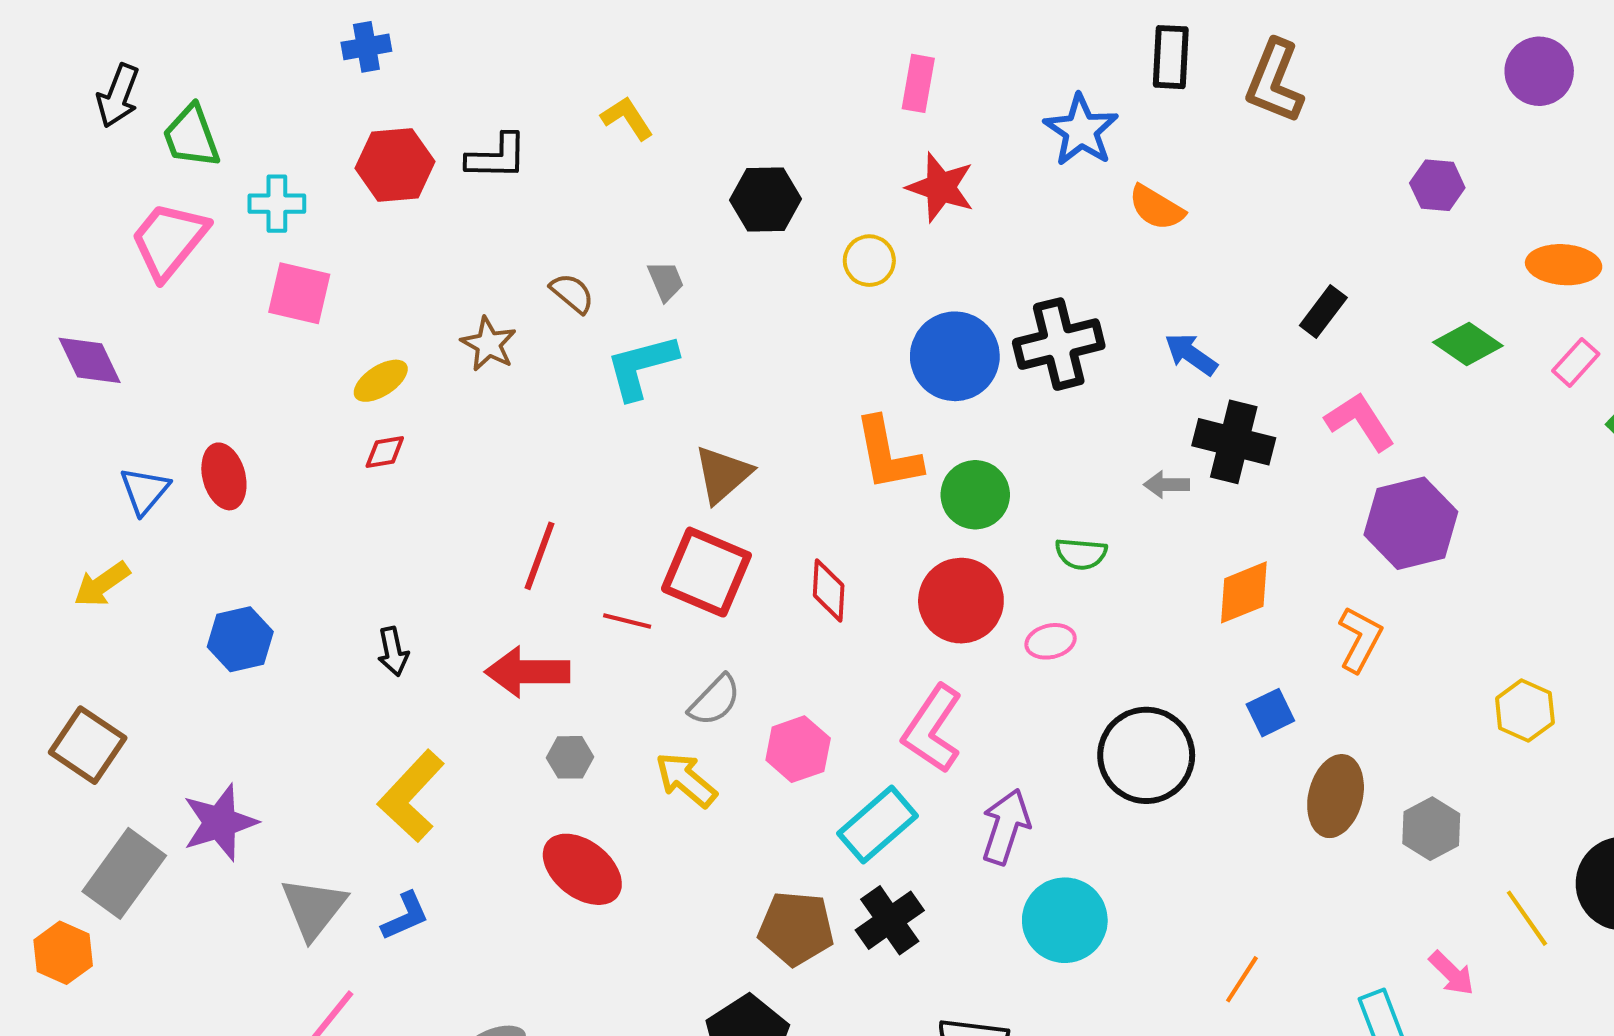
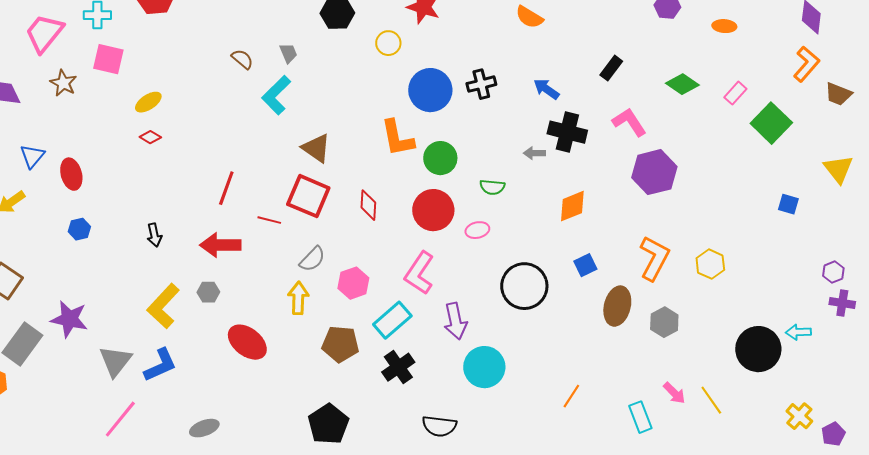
orange ellipse: (1564, 265) -> (724, 26), moved, size x0.7
brown star: (489, 344) -> (63, 83), moved
black cross: (1059, 344) -> (481, 84), size x0.7
cyan L-shape: (641, 366) -> (276, 95), turned -30
red diamond: (385, 452) -> (150, 137), turned 40
brown triangle: (723, 474) -> (316, 148), turned -44
red ellipse: (224, 476) -> (71, 174), moved
blue hexagon: (240, 639) -> (79, 229), size x0.7
orange L-shape: (1360, 639) -> (654, 258), moved, size x1.4
gray hexagon: (570, 757) -> (208, 292), moved
yellow arrow: (686, 780) -> (298, 298), turned 52
purple star: (220, 823) -> (69, 319), turned 30
purple arrow: (1006, 827) -> (455, 321), turned 150
blue L-shape: (405, 916) -> (160, 365), size x1.4
yellow line: (1527, 918) -> (711, 400), moved
brown pentagon: (796, 928) -> (340, 344), moved

